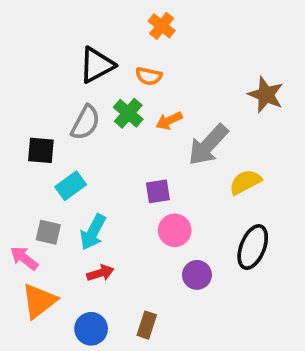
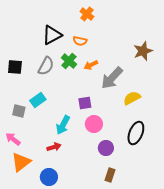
brown star: (266, 95) -> (143, 51), turned 30
black square: (41, 150) -> (15, 67), moved
gray square: (48, 232) -> (19, 111), moved
cyan arrow: (93, 232) -> (63, 125), moved
brown rectangle: (147, 325) -> (110, 175), moved

